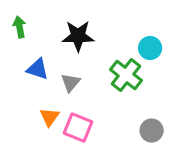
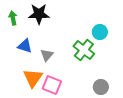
black star: (78, 36) -> (39, 14), moved
orange triangle: (50, 117) -> (33, 78), size x1.5

